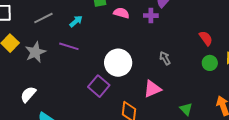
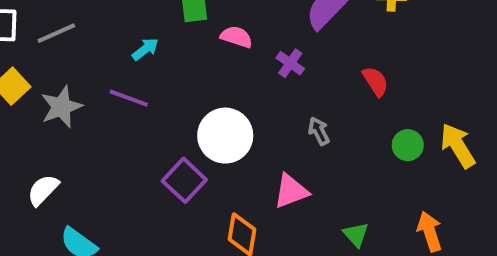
purple cross: (151, 16) -> (290, 63), moved, turned 32
gray line: (43, 18) -> (56, 33), moved
red semicircle: (206, 38) -> (375, 81), moved

